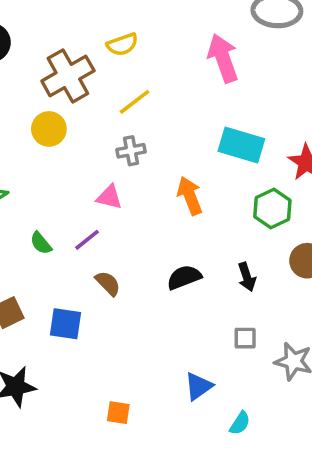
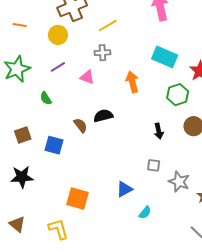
purple line: (87, 240) -> (58, 67), moved
black semicircle: (184, 277) -> (103, 116), moved
orange square: (118, 413) -> (78, 198), size x1.6

